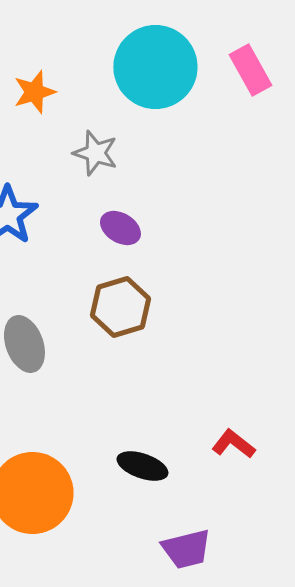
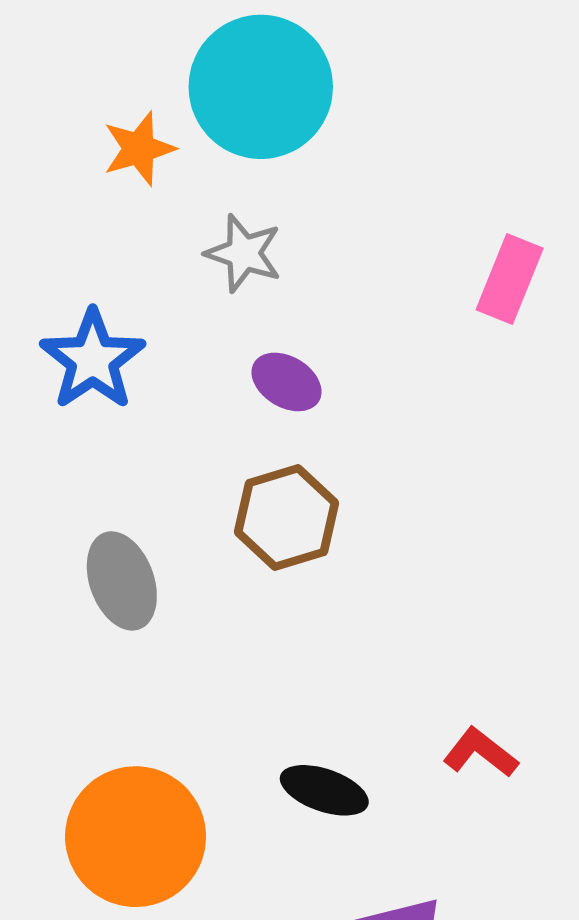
cyan circle: (155, 67) -> (261, 87), moved
pink rectangle: (250, 70) -> (510, 279), moved, turned 51

